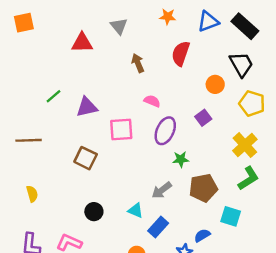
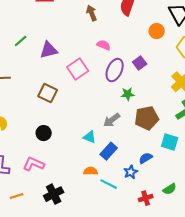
purple square: (203, 118) -> (140, 63), moved
pink square: (121, 130) -> (78, 69), turned -30
black circle: (94, 212) -> (44, 133), moved

